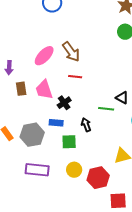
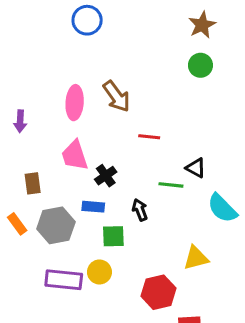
pink ellipse: (44, 56) -> (75, 103), turned -40
red line: (75, 77) -> (149, 137), moved
brown rectangle: (21, 89) -> (33, 183), moved
yellow circle: (74, 170) -> (99, 272), moved

